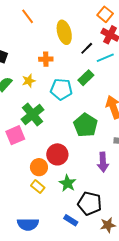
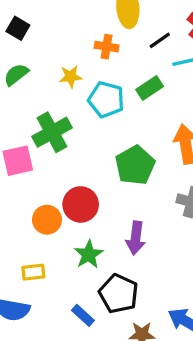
orange cross: (46, 59) -> (107, 47), moved
yellow star: (29, 81) -> (71, 77), moved
purple arrow: (103, 162) -> (136, 238), moved
yellow rectangle: (38, 187) -> (33, 272), moved, turned -56

